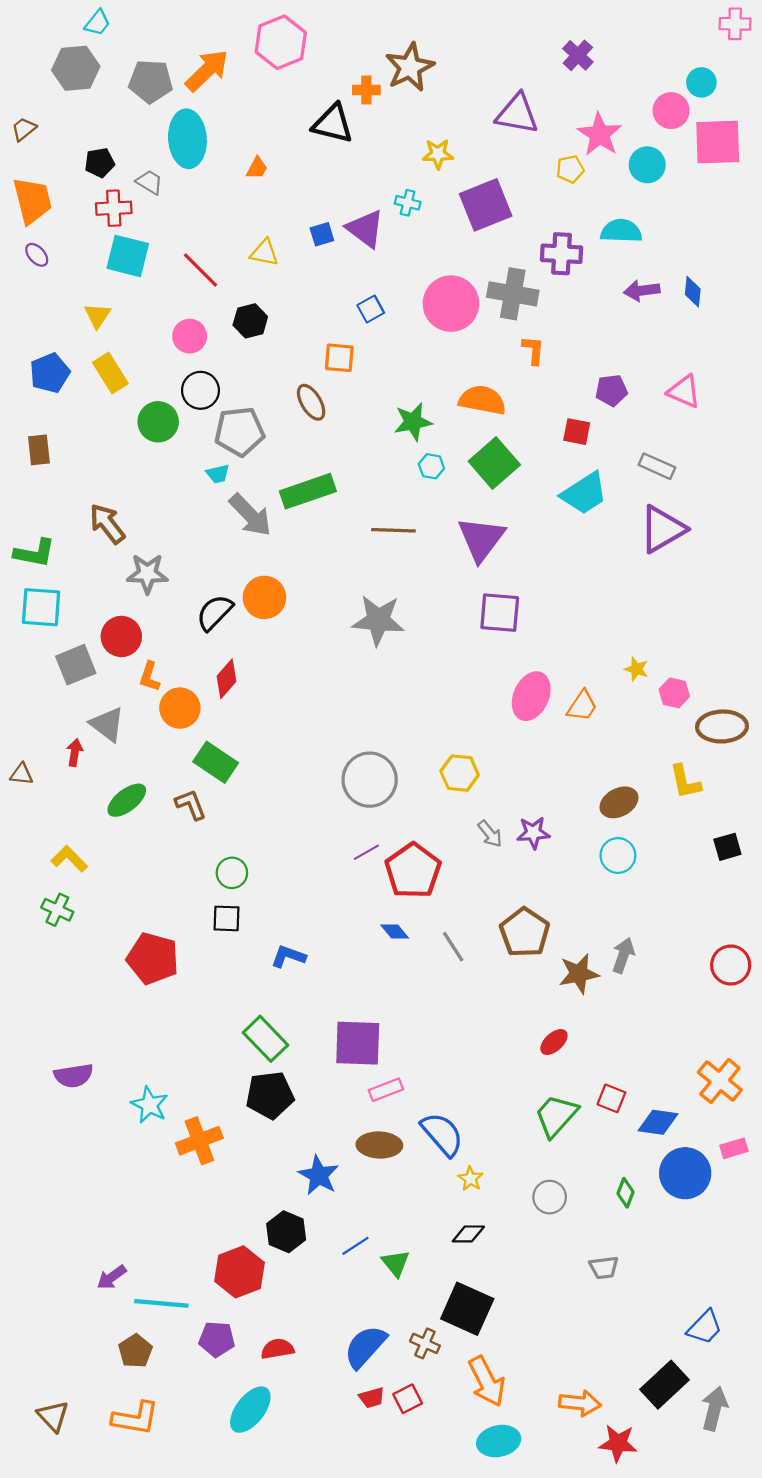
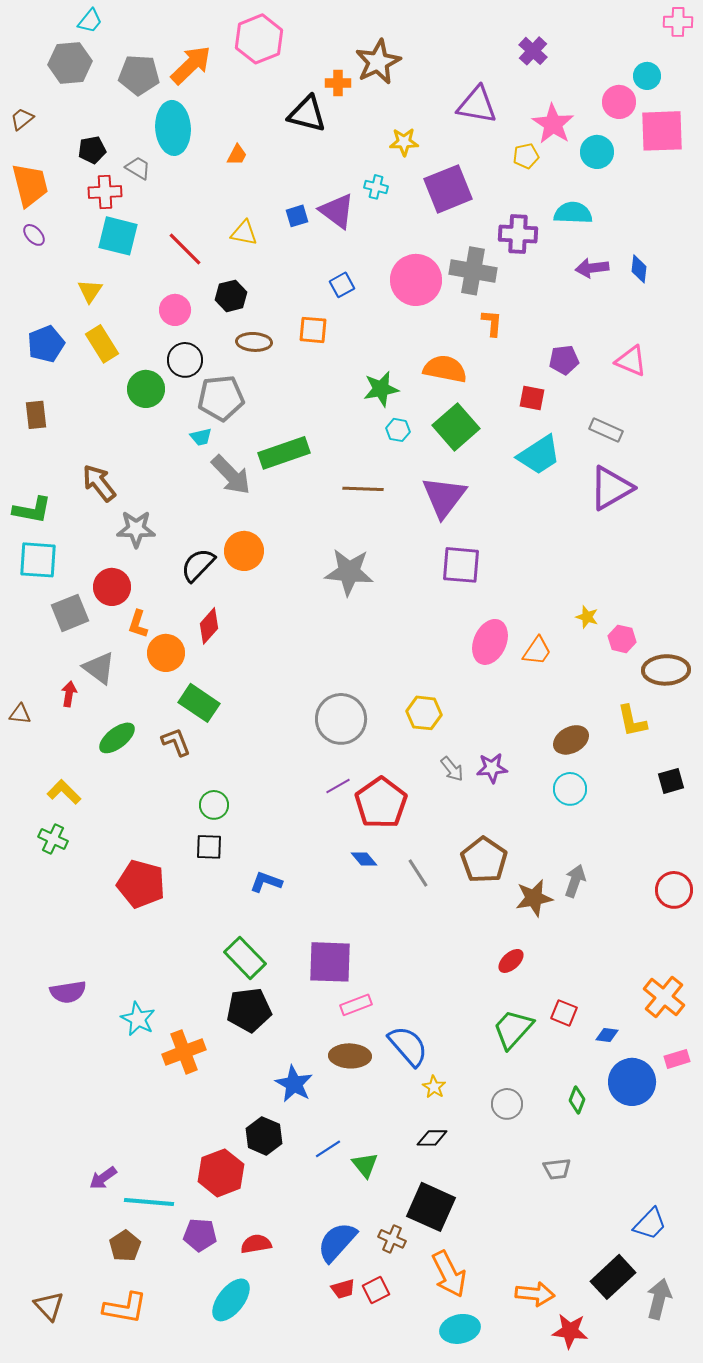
brown ellipse: (311, 402) -> (254, 342), moved, turned -56
blue diamond: (658, 1122) -> (607, 1035), size x0.6

